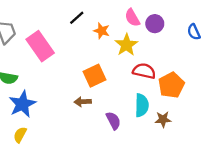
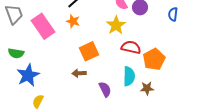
orange star: (102, 31) -> (73, 21), moved
blue semicircle: (194, 32) -> (173, 14), turned 32
yellow semicircle: (20, 135) -> (38, 101), moved

